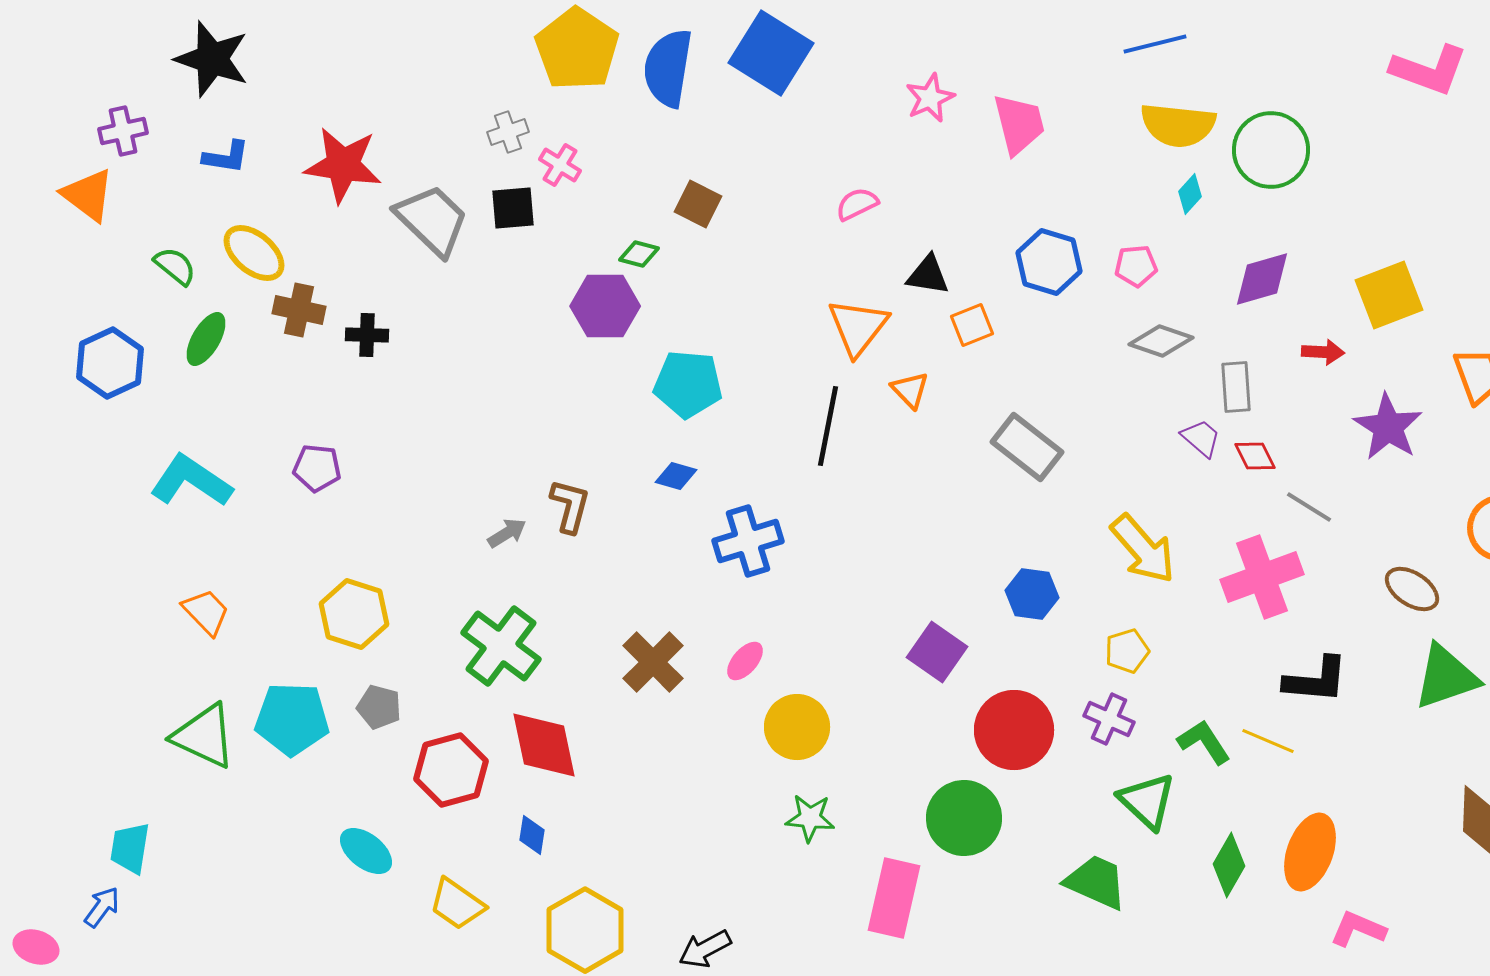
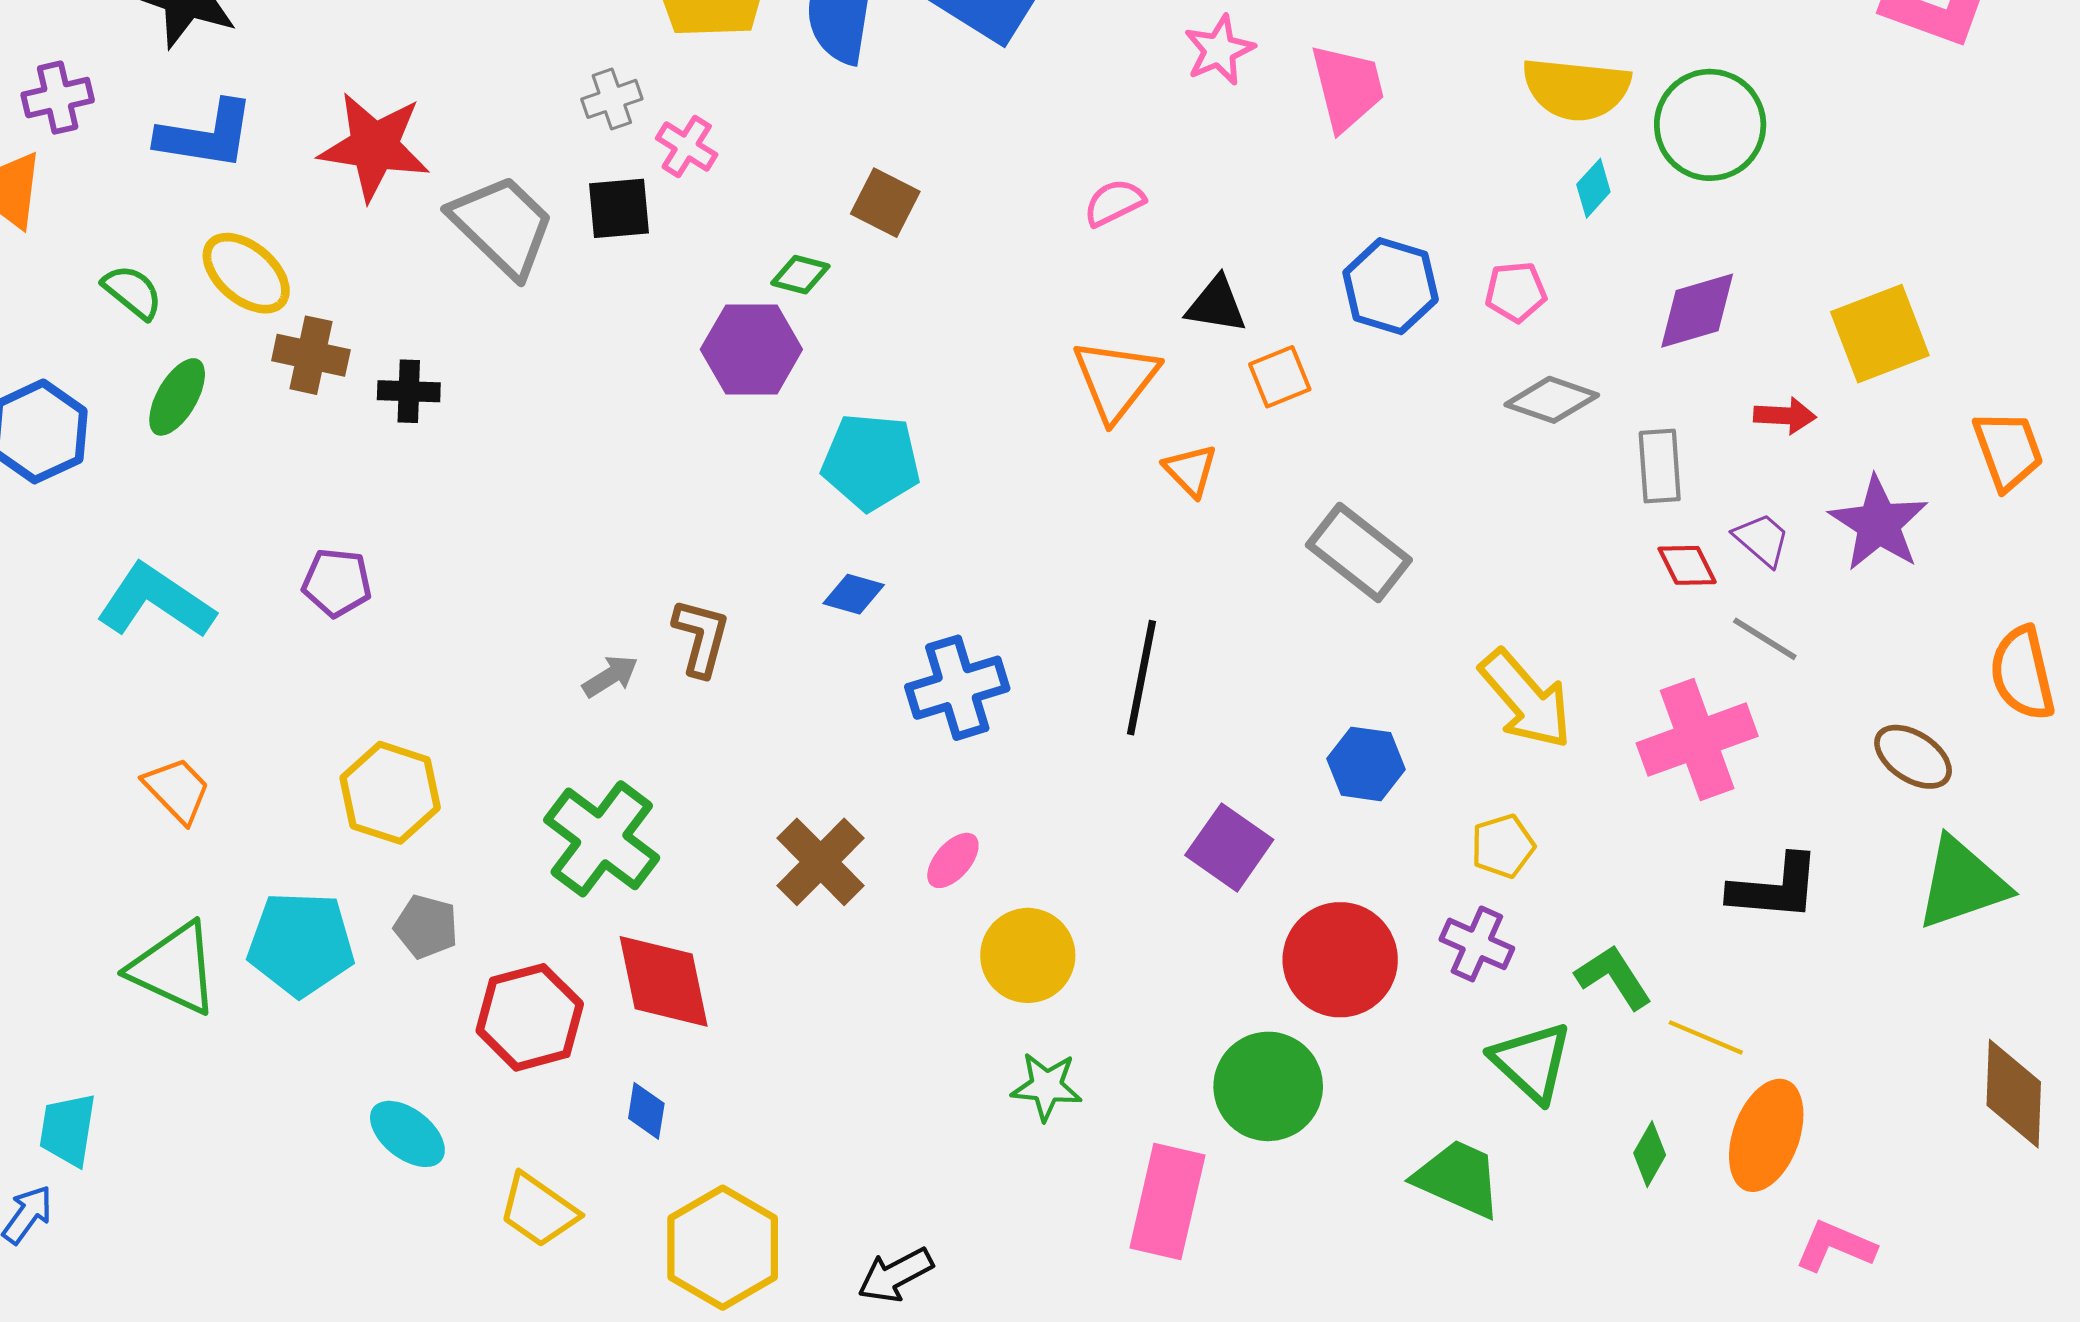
blue L-shape: (226, 157) -> (206, 135), size x1.5
black line: (828, 426) -> (1142, 678), moved
purple trapezoid: (1201, 438) -> (1762, 539), moved
yellow line: (1268, 741) -> (1706, 1037), moved
green diamond: (1229, 865) -> (1650, 1154), size x0.7

